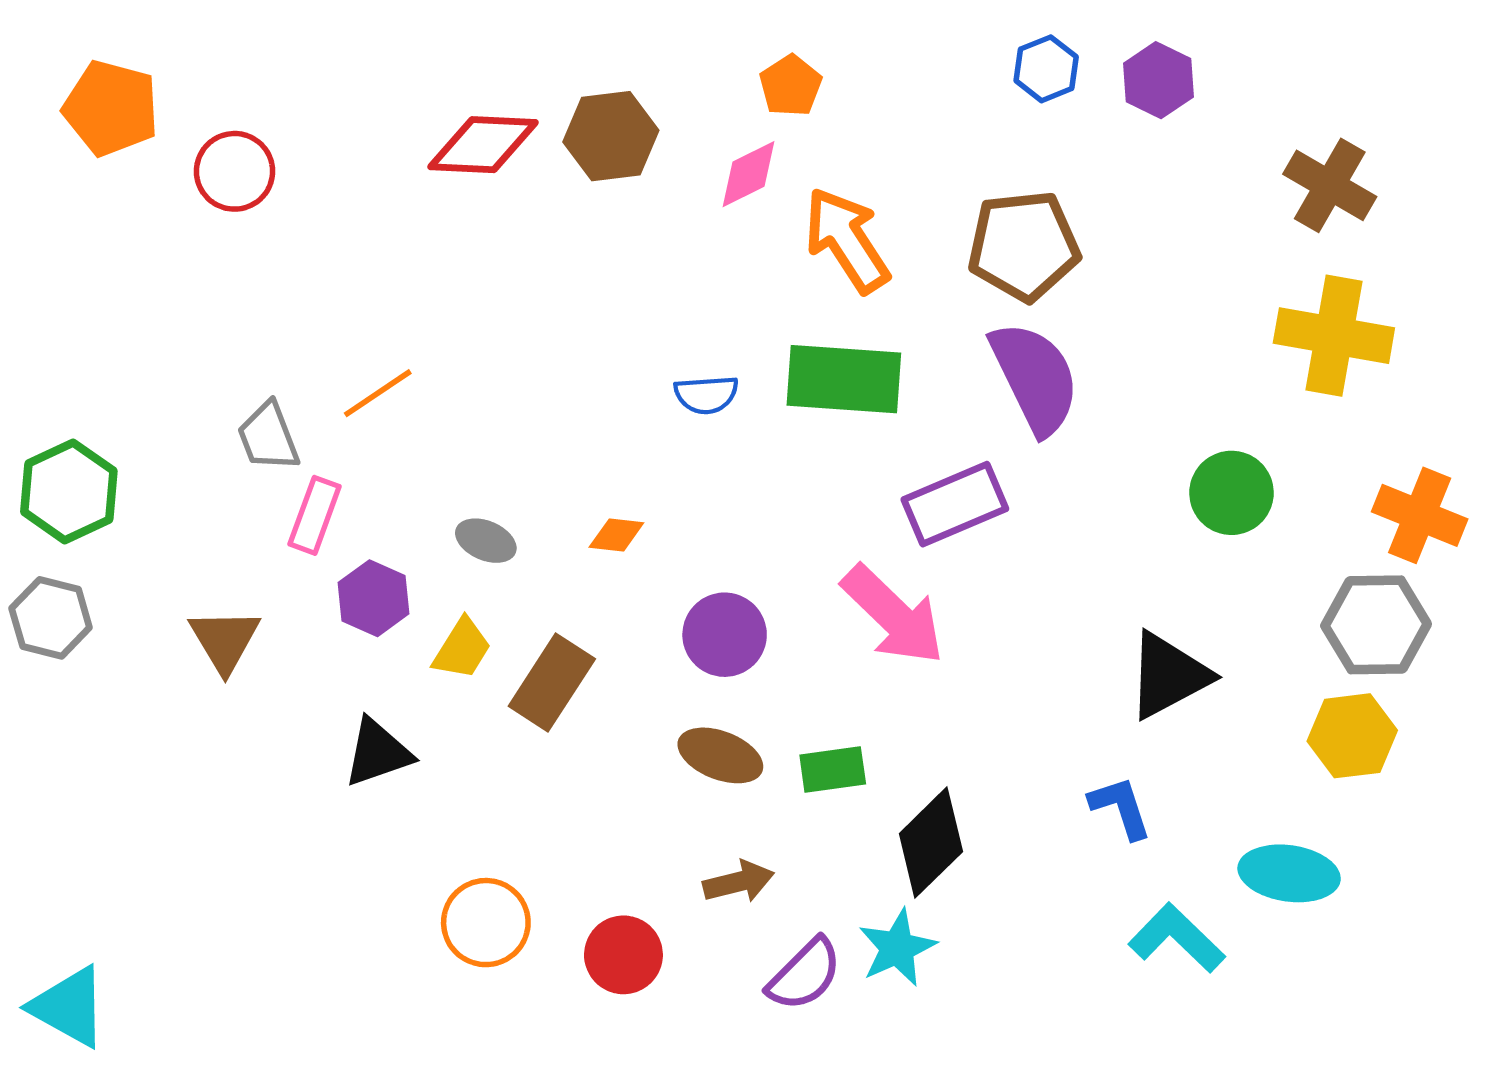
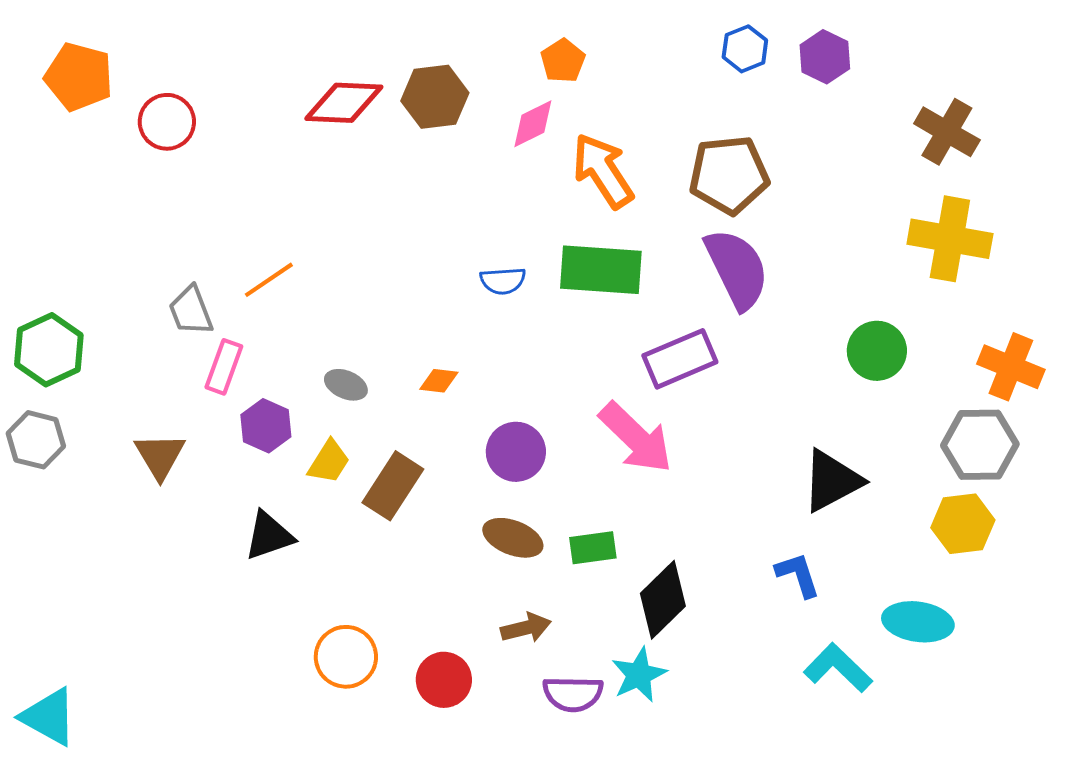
purple semicircle: (805, 975) -> (573, 694), turned 46

